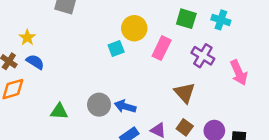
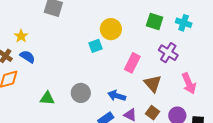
pink rectangle: (162, 48) -> (132, 63), moved
pink arrow: (239, 73) -> (189, 83), moved
blue arrow: (125, 106) -> (117, 96), moved

